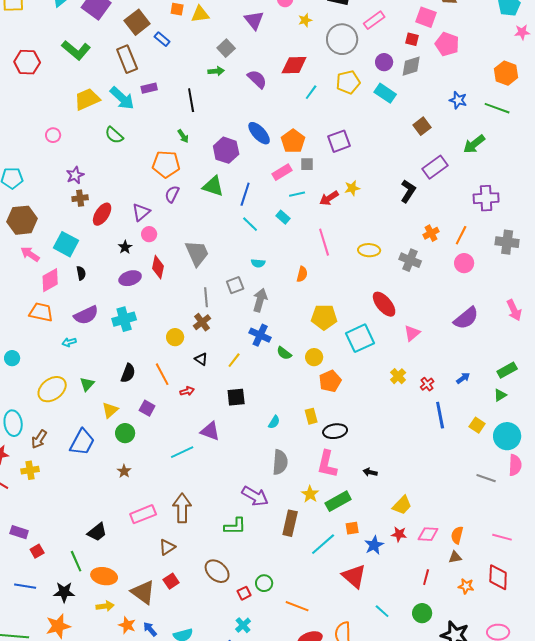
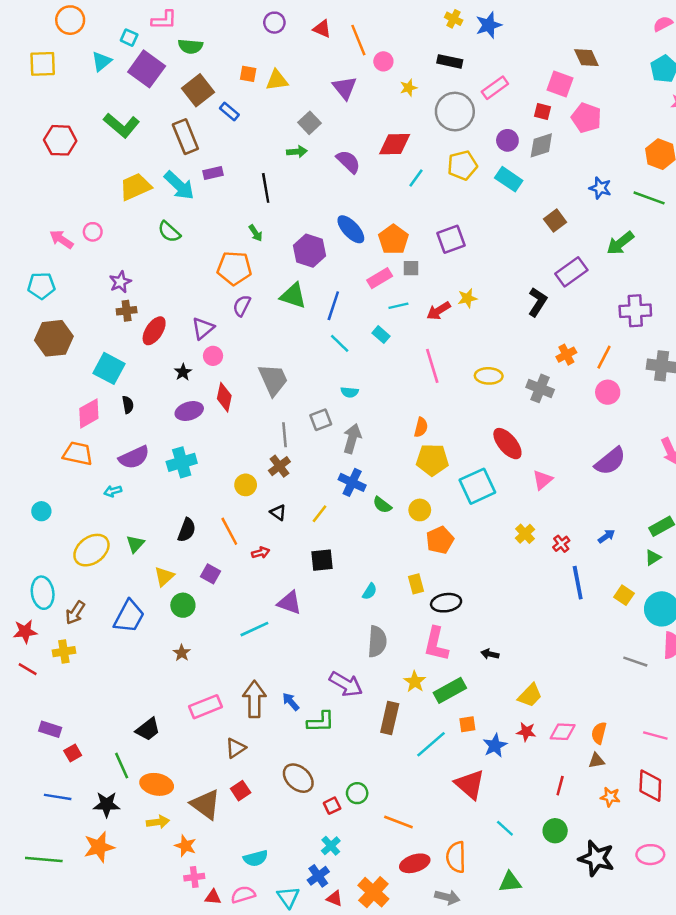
pink arrow: (30, 254) -> (61, 239), moved
orange semicircle: (302, 274) -> (421, 427), moved
blue arrow: (150, 629) -> (291, 702), moved

